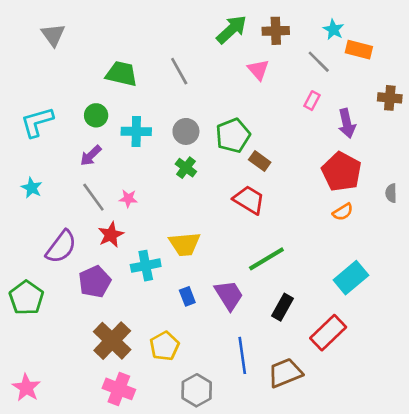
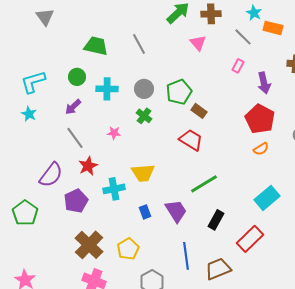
cyan star: (32, 188) -> (29, 114), moved
pink star: (128, 198) -> (114, 133), moved

